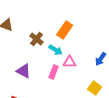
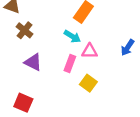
brown cross: (37, 39) -> (25, 30), moved
yellow square: (95, 88) -> (88, 83), moved

